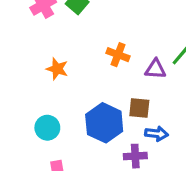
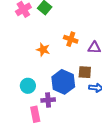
orange star: (57, 69) -> (43, 50), moved
purple cross: (135, 156) -> (48, 100), moved

